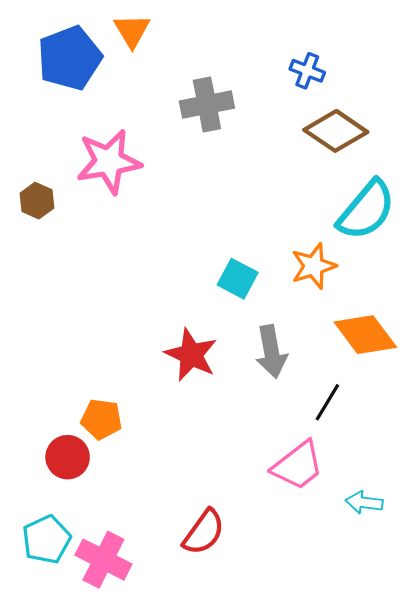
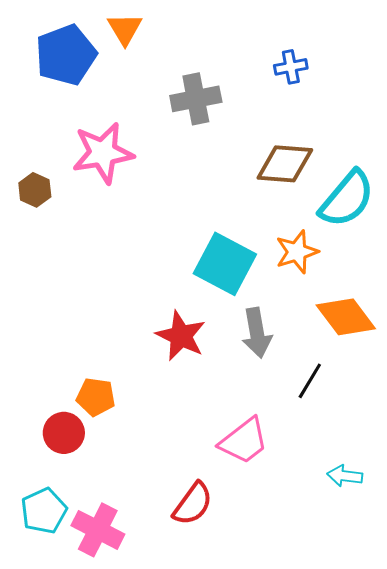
blue cross: (307, 71) -> (291, 67), turned -32
brown diamond: (336, 131) -> (285, 164), moved, turned -30
cyan square: (238, 279) -> (225, 264), size x1.6
pink trapezoid: (298, 466) -> (244, 441), moved

